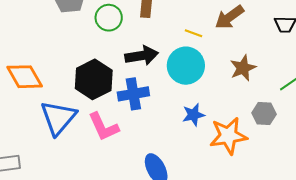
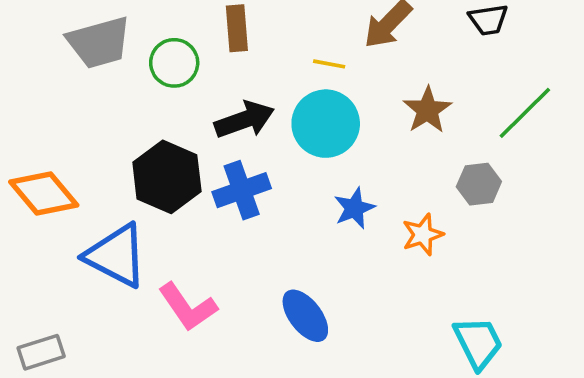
blue triangle: (58, 118) -> (116, 256), turned -33
pink L-shape: (104, 127) -> (188, 307), moved
orange star: (228, 136) -> (423, 235), size x0.6

